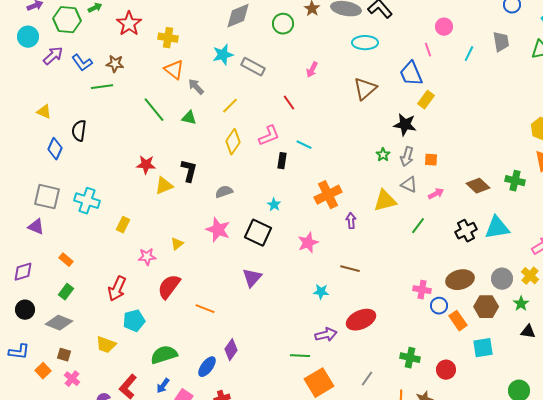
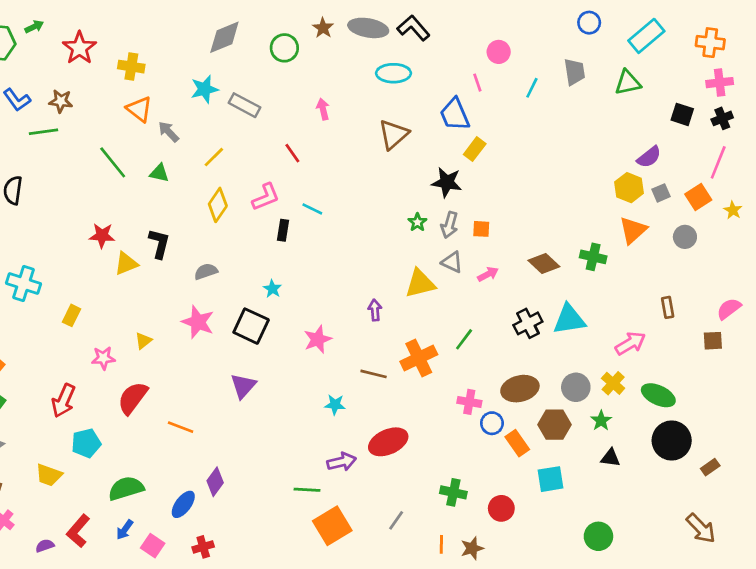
pink arrow: (312, 70) -> (323, 109), turned 140
orange cross: (328, 195) -> (419, 358), moved
green line: (418, 226) -> (464, 339), moved

